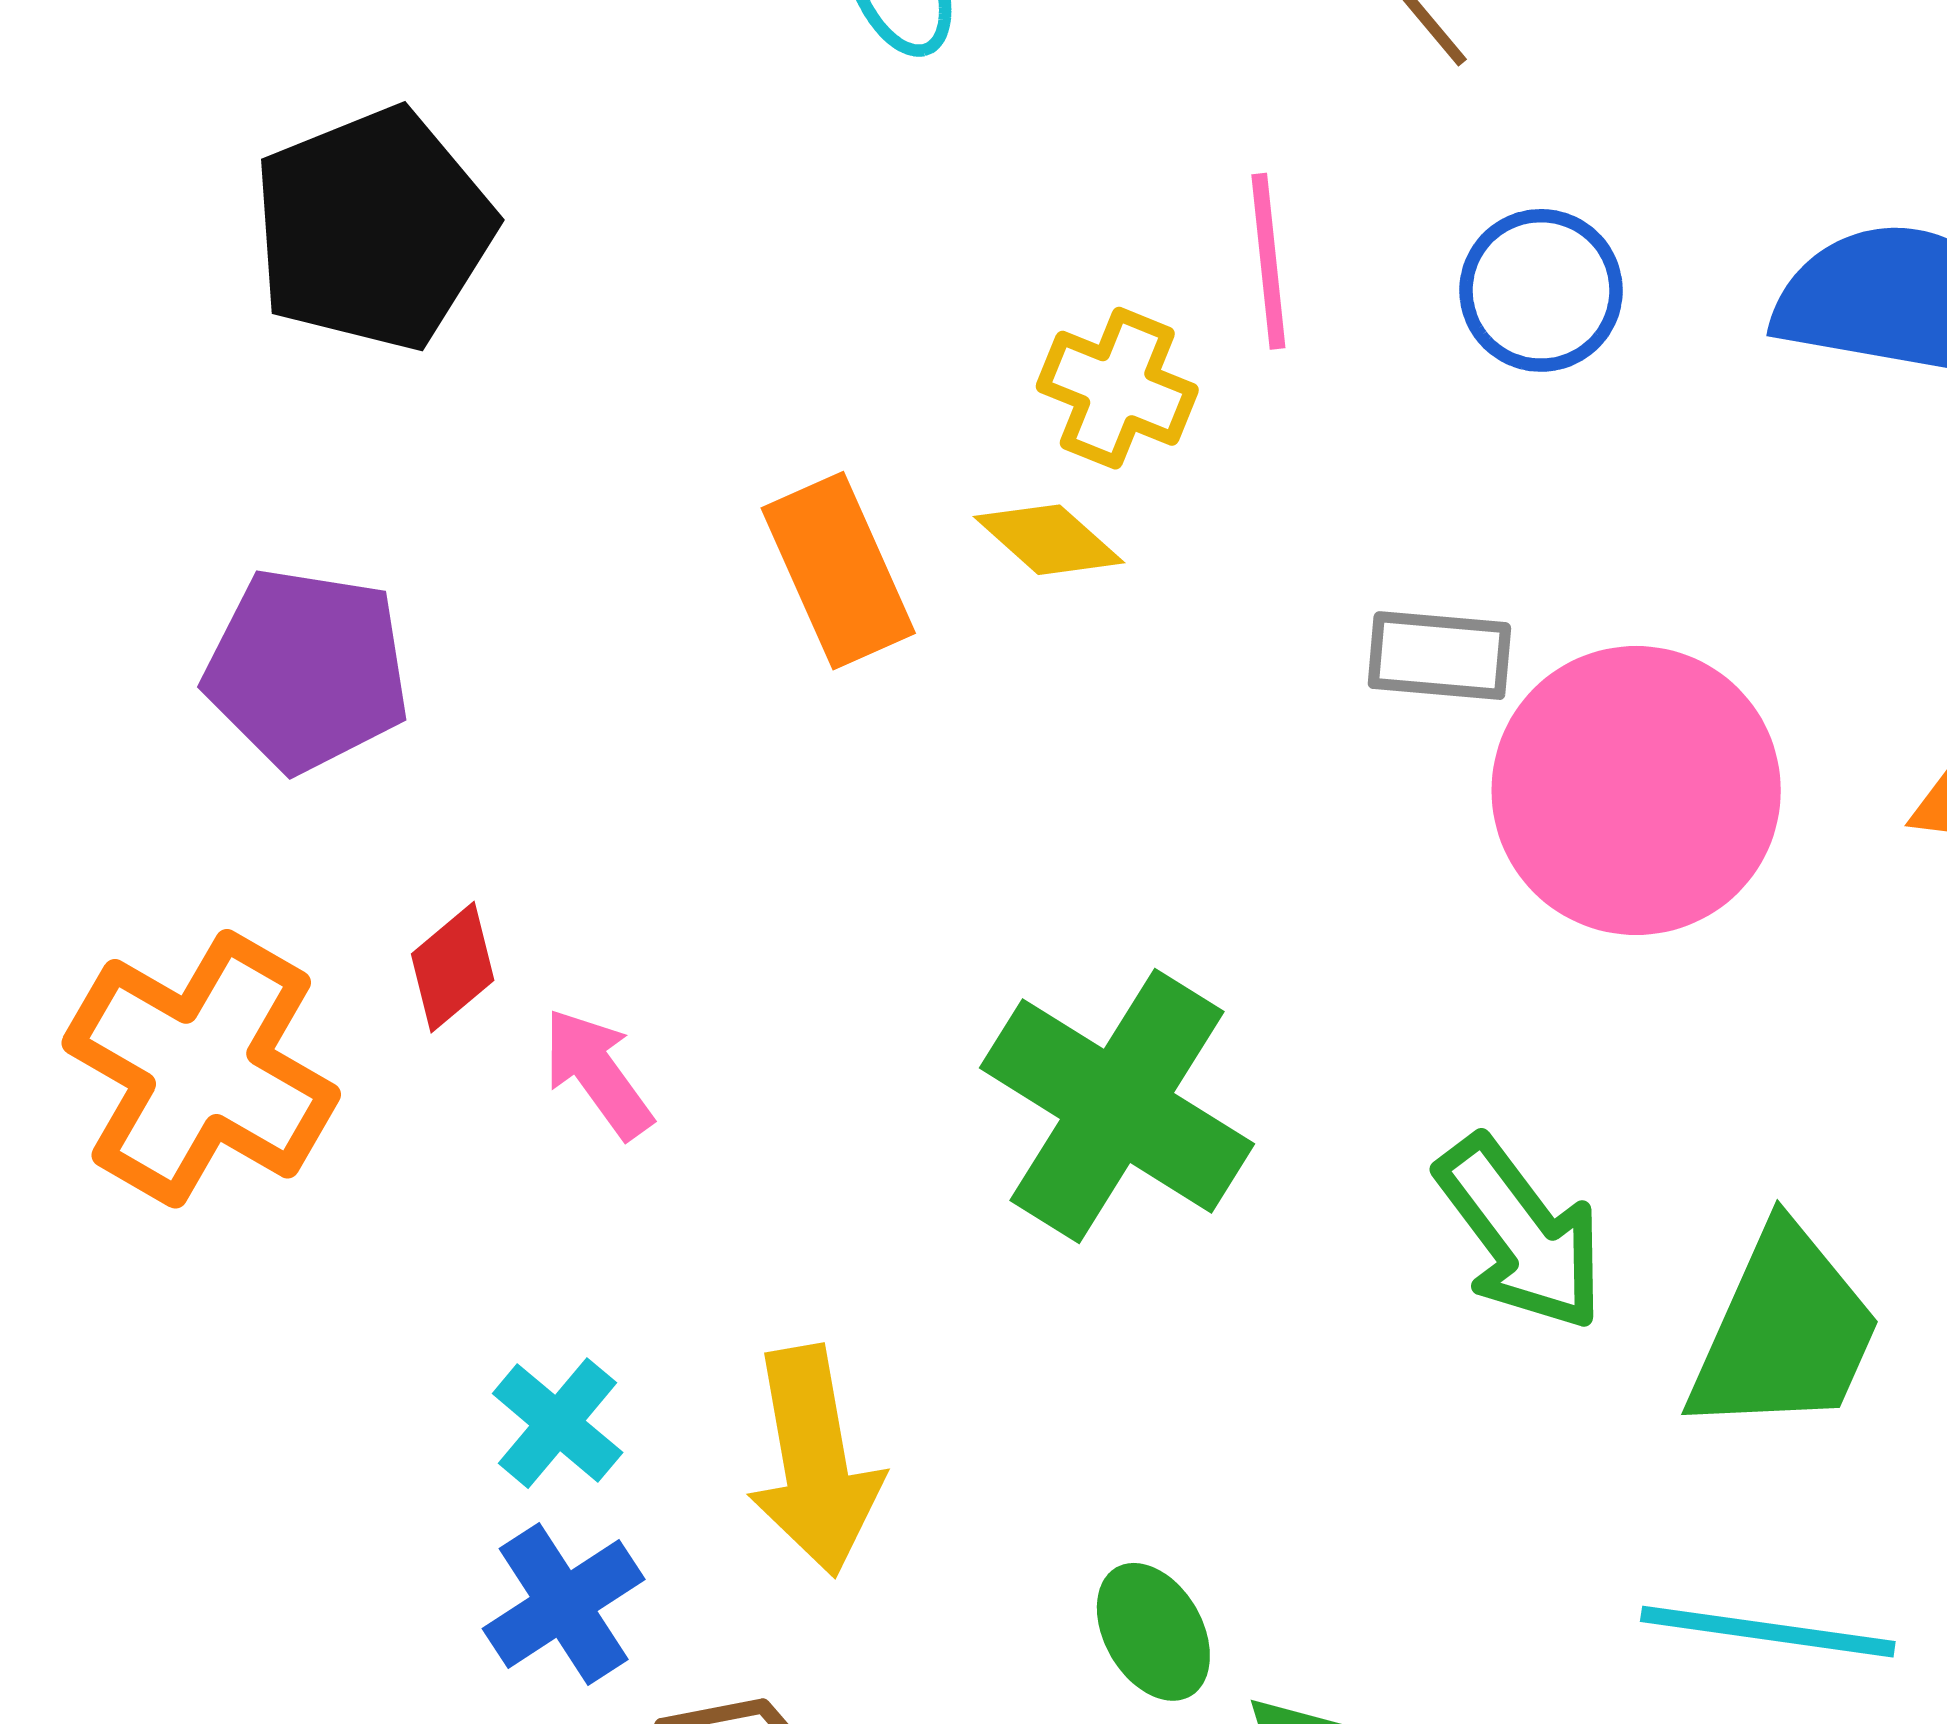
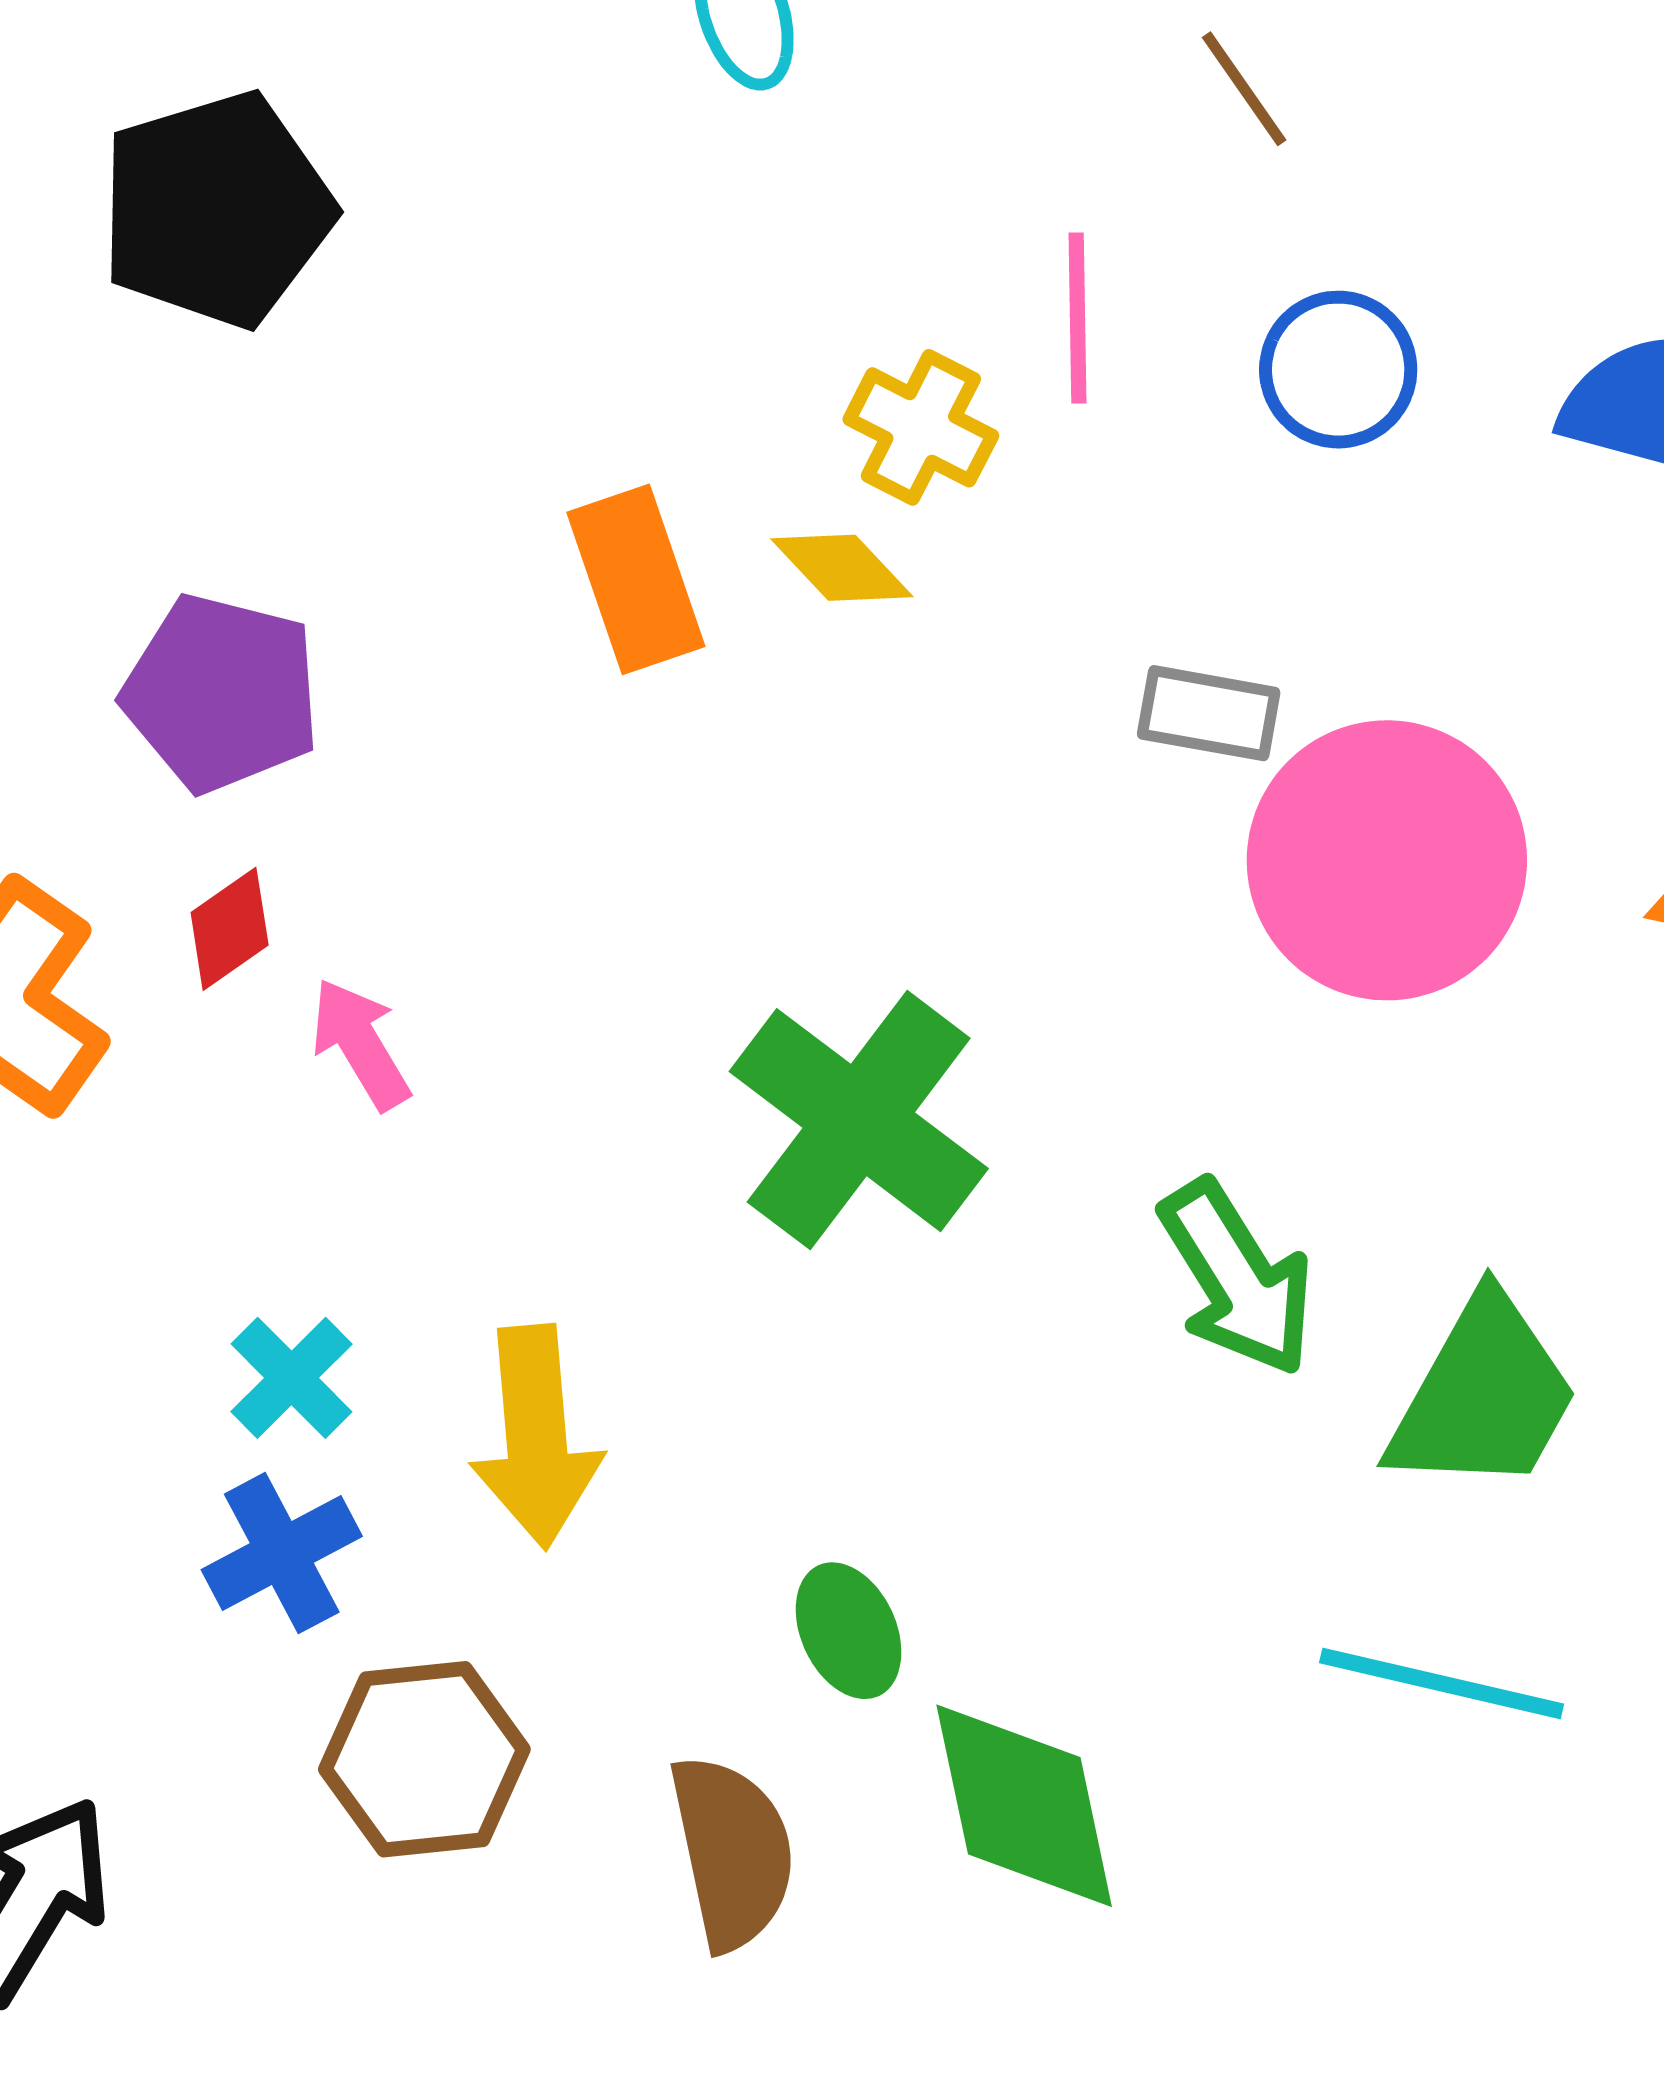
purple pentagon: (307, 670) -> (222, 693), moved

